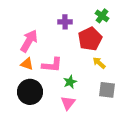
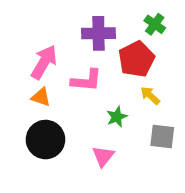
purple cross: (65, 22) -> (99, 33), size x1.5
pink L-shape: (52, 65) -> (86, 80), moved
green star: (70, 82) -> (117, 117), moved

